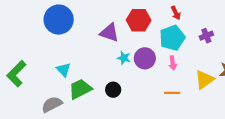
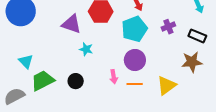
purple circle: (145, 58) -> (135, 60), moved
pink arrow: (173, 63) -> (114, 77), moved
yellow triangle: (204, 80) -> (167, 86), moved

